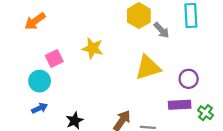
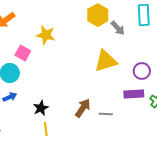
yellow star: (93, 48) -> (46, 35), moved
pink square: (54, 58) -> (23, 53), turned -35

